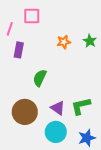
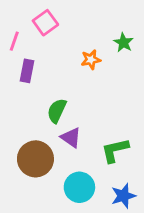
pink square: (32, 16) -> (45, 23), turned -36
green star: (90, 41) -> (123, 43), moved
purple triangle: (58, 108) -> (71, 138), moved

